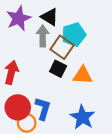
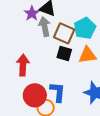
purple star: (19, 18) -> (32, 13), moved, size x0.7
cyan pentagon: (74, 35) -> (85, 28), moved

